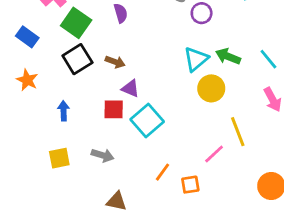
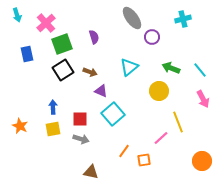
green square: (76, 23) -> (62, 44), turned 35
blue rectangle: (27, 37) -> (27, 54), turned 42
cyan triangle: (196, 59) -> (129, 67), moved
orange star: (27, 80) -> (20, 126), moved
red square: (114, 109) -> (80, 119), moved
yellow square: (59, 158) -> (53, 129), moved

